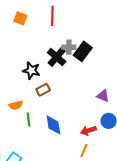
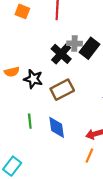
black star: (31, 71) -> (33, 79), moved
brown rectangle: (43, 90) -> (62, 90), moved, size x1.5
orange semicircle: (16, 105) -> (12, 72), moved

